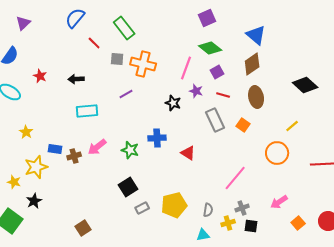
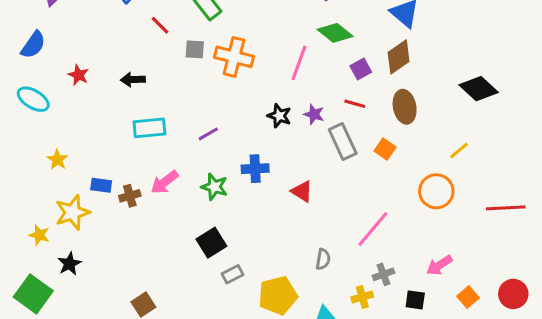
purple square: (217, 72) -> (361, 69), moved
purple star: (196, 91) -> (314, 114), moved
purple line: (126, 94) -> (208, 134), moved
yellow pentagon: (174, 205) -> (278, 295), moved
gray semicircle: (208, 210) -> (323, 259), moved
black square: (251, 226) -> (415, 300), moved

